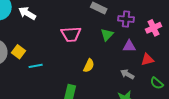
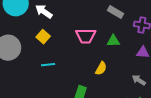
green triangle: (107, 35) -> (113, 41), moved, turned 40
yellow square: (19, 52) -> (43, 37), moved

